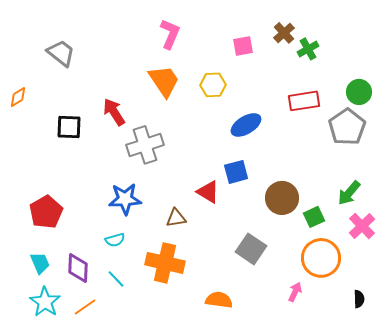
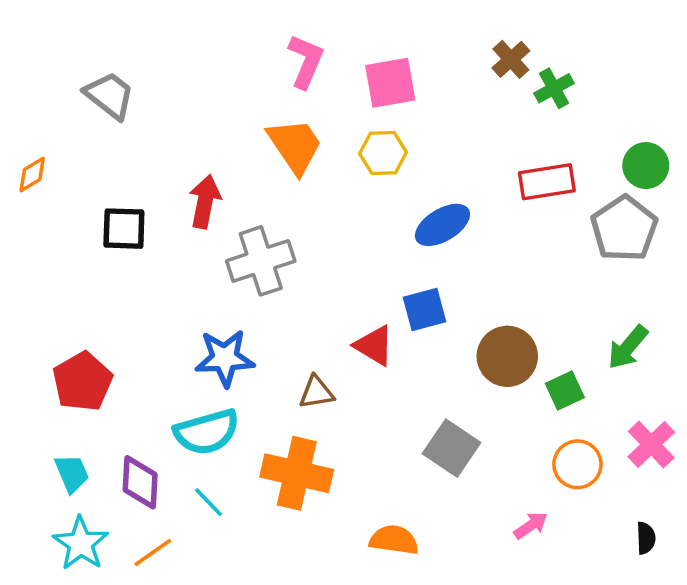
pink square: (243, 46) -> (390, 83), moved, size x1.4
red arrow: (114, 112) -> (205, 202), turned 44
pink cross: (362, 226) -> (651, 444), moved
cyan semicircle: (115, 240) -> (207, 432), size x1.8
orange circle: (321, 258) -> (577, 464), size x0.7
pink arrow: (295, 292) -> (531, 525), turned 30

